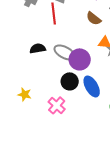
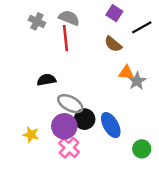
gray ellipse: (65, 52) -> (70, 104), moved
purple circle: (80, 59) -> (64, 126), moved

